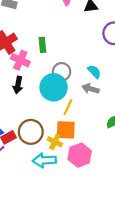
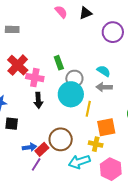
green rectangle: (42, 45) -> (59, 63), moved
orange square: (66, 130) -> (106, 127), moved
yellow cross: (55, 142) -> (96, 144), moved
pink hexagon: (80, 155) -> (111, 169), moved

